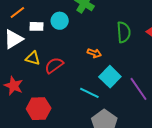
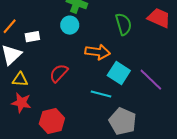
cyan circle: (60, 21) -> (70, 25), moved
orange arrow: (94, 53) -> (98, 52), size x1.6
yellow triangle: (33, 58) -> (20, 80), moved

